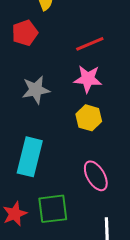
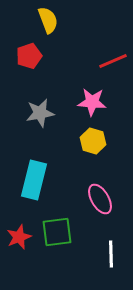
red line: (90, 44) -> (113, 61), moved

